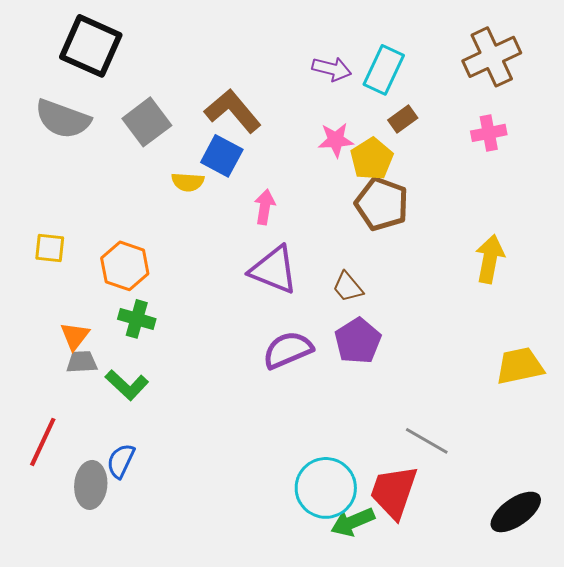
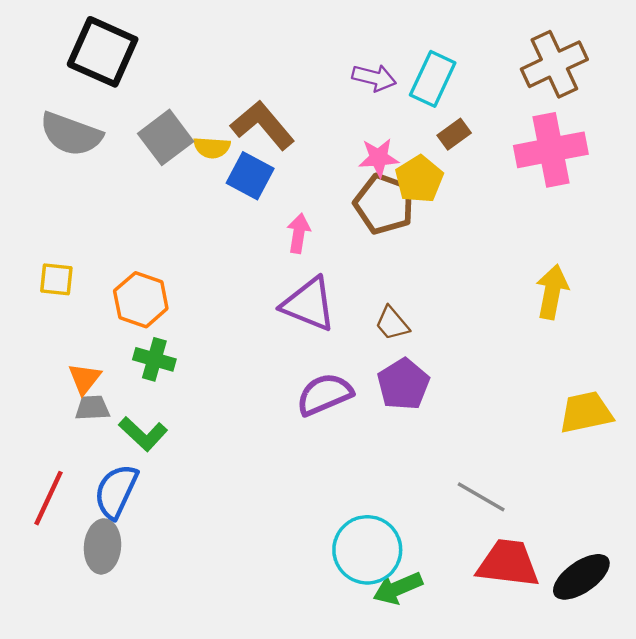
pink cross: (489, 133) -> (551, 150), size x1.8
yellow semicircle: (188, 182) -> (212, 148), moved
brown pentagon: (382, 204) -> (384, 204), moved
blue semicircle: (121, 461) -> (116, 491), moved, size x1.4
red trapezoid: (394, 492) -> (508, 563), moved, turned 78

